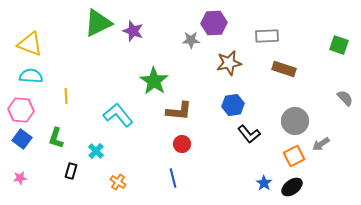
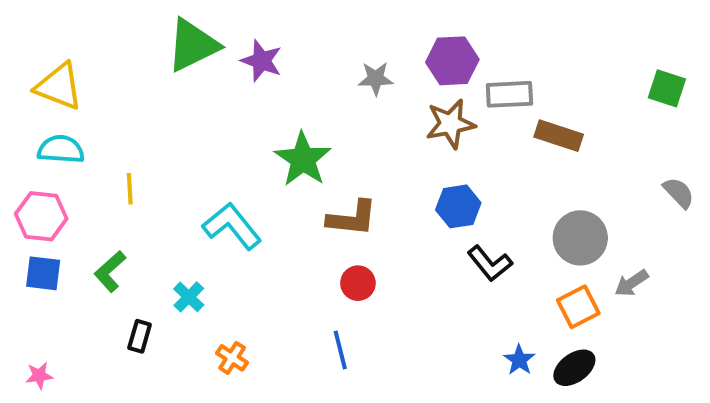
purple hexagon: (214, 23) -> (452, 61), moved
gray rectangle: (267, 36) -> (509, 94), moved
green L-shape: (56, 138) -> (110, 271), turned 30
blue square: (22, 139) -> (43, 273), turned -30
pink star: (20, 178) -> (39, 376), moved

